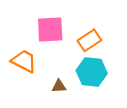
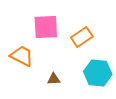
cyan hexagon: (92, 72) -> (98, 73), moved

